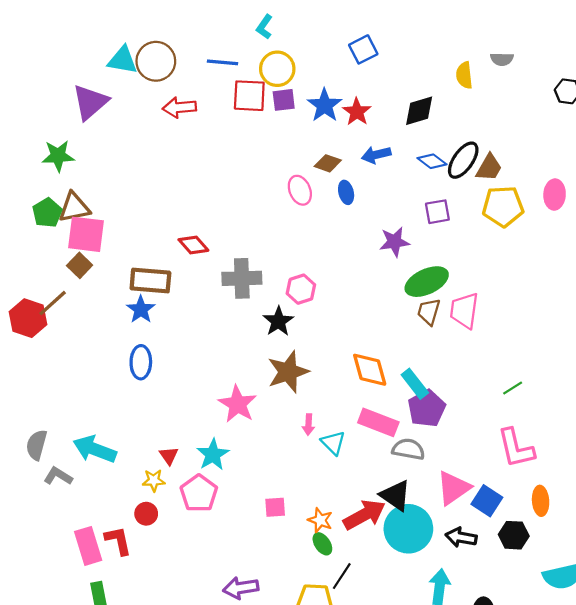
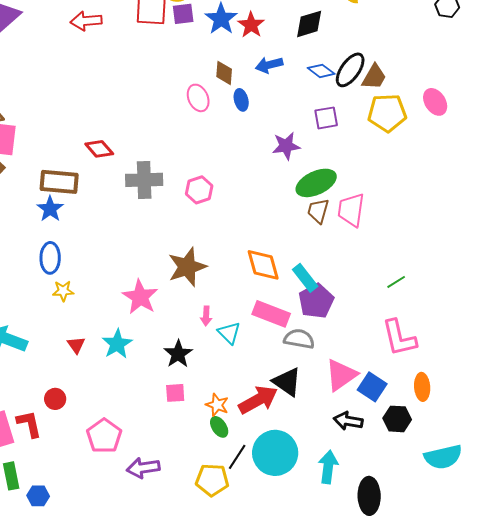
brown diamond: (328, 163) -> (224, 73), turned 75
pink ellipse: (555, 195) -> (435, 102), turned -36
black star: (278, 321) -> (178, 354), moved
yellow star: (154, 480) -> (63, 291), moved
pink pentagon: (199, 493) -> (104, 436), moved
cyan circle: (408, 529) -> (275, 453), moved

